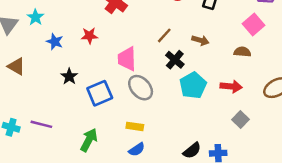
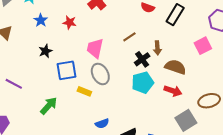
brown arrow: (200, 40) -> (157, 48), turned 56
brown semicircle: (242, 52) -> (175, 67), moved, size x1.5
black cross: (175, 60) -> (142, 59), moved
gray square: (241, 119) -> (186, 120), moved, size x1.5
yellow rectangle: (135, 126) -> (84, 91), moved
blue semicircle: (137, 149) -> (102, 123), moved

